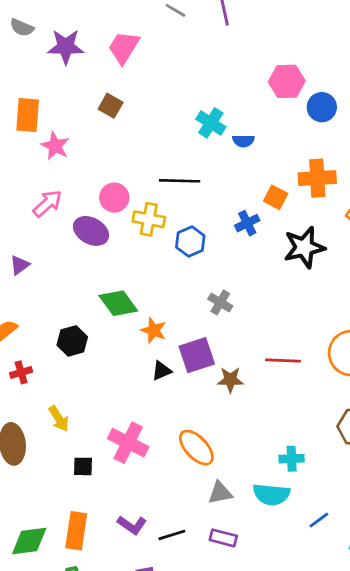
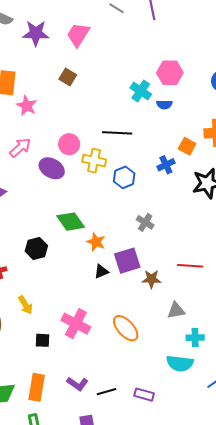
pink hexagon: (287, 81) -> (170, 73), moved
gray triangle: (220, 493) -> (176, 311), moved

